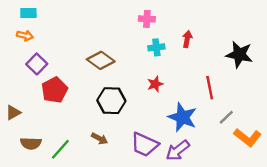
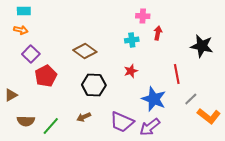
pink cross: (147, 19) -> (143, 16), moved
brown arrow: (100, 139) -> (84, 117), turned 128

